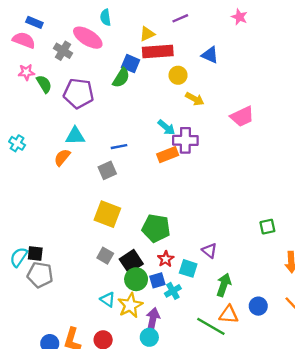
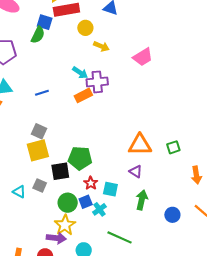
gray square: (107, 170) -> (39, 131), moved, turned -35
yellow square: (107, 214) -> (38, 150), turned -30
purple triangle: (209, 251) -> (136, 171), moved
black square: (131, 261) -> (60, 171), moved, turned 30
cyan triangle: (108, 299) -> (19, 192), moved
orange triangle: (229, 314) -> (140, 145), moved, size x1.4
purple arrow: (153, 319) -> (56, 238), moved, turned 90
green line: (211, 326) -> (120, 237), moved

